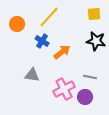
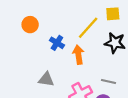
yellow line: (49, 17) -> (88, 28), moved
orange arrow: (62, 52) -> (78, 55), turned -60

